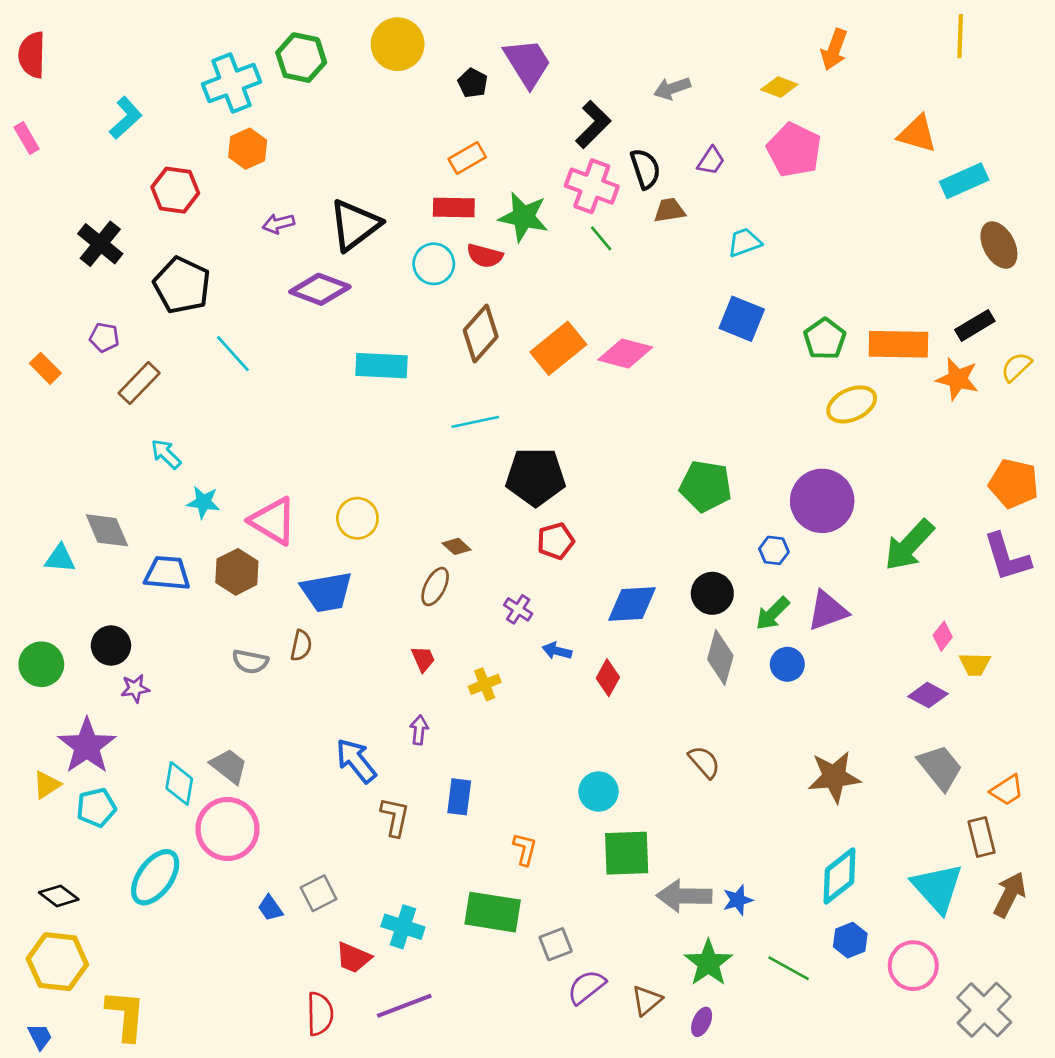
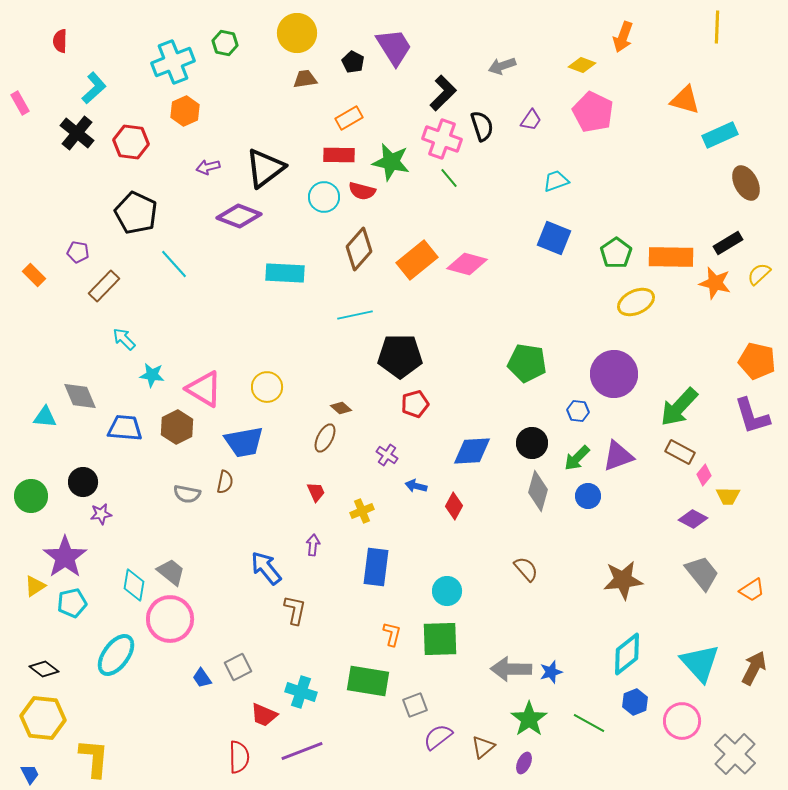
red semicircle: (32, 55) -> (60, 41), moved, size x0.7
green hexagon: (301, 58) -> (225, 43), size x0.7
brown trapezoid: (669, 210) -> (305, 79), moved
black cross: (100, 244) -> (77, 133), moved
blue rectangle: (459, 797) -> (376, 567), moved, size x1.4
brown rectangle: (982, 837) -> (680, 452), moved, turned -48
green square: (627, 853) -> (440, 639), moved

